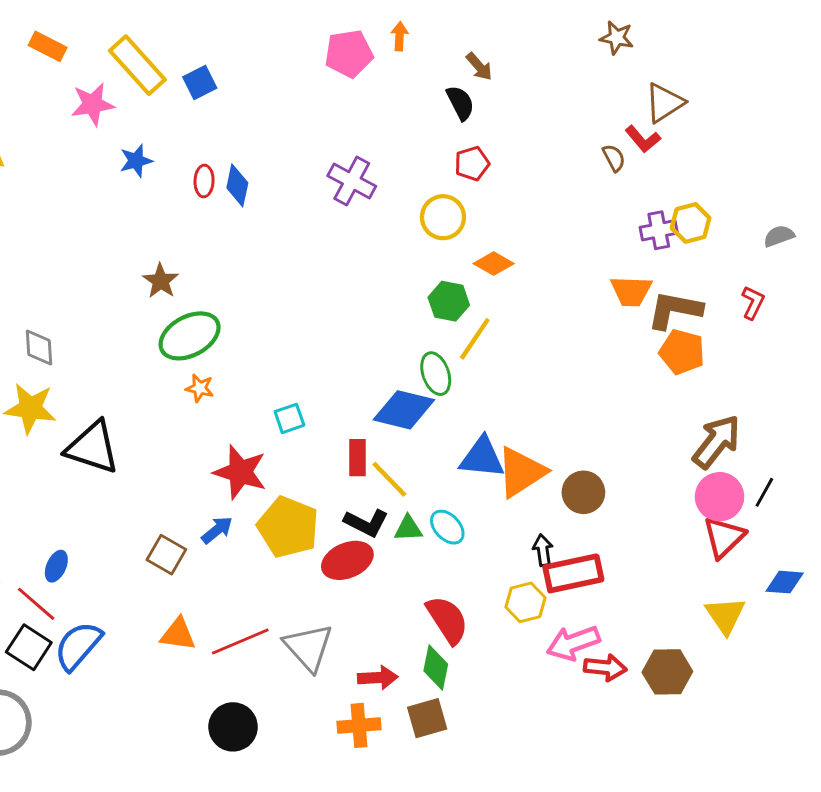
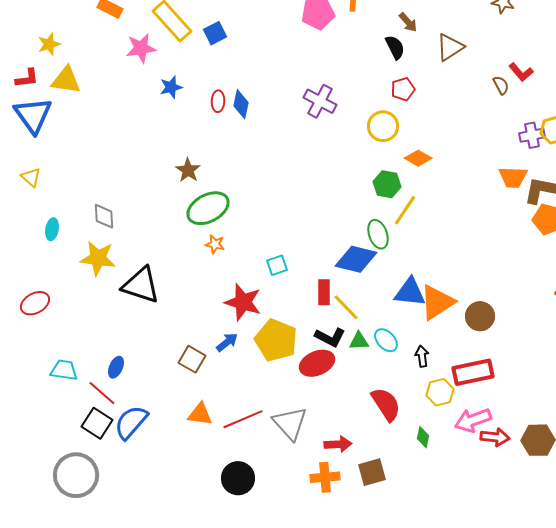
brown triangle: (665, 103) -> (450, 47), moved
black arrow: (543, 550) -> (422, 356), moved
green diamond: (436, 668) -> (423, 437), moved, size x0.7

